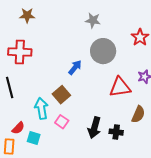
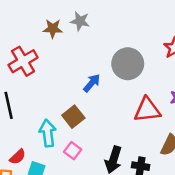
brown star: (27, 15) -> (53, 29), moved
gray star: (93, 20) -> (80, 21), moved
red cross: (20, 52) -> (23, 61), turned -35

